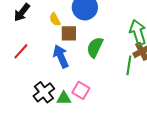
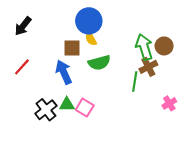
yellow semicircle: (55, 19) -> (91, 39), moved
green semicircle: (95, 47) -> (99, 63), turned -130
green triangle: (64, 98) -> (67, 104), moved

